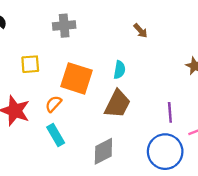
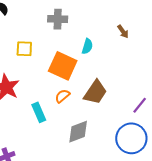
cyan semicircle: (119, 70) -> (87, 46), moved
orange semicircle: (53, 104) -> (62, 96), moved
purple line: (170, 112) -> (140, 105), turned 36

